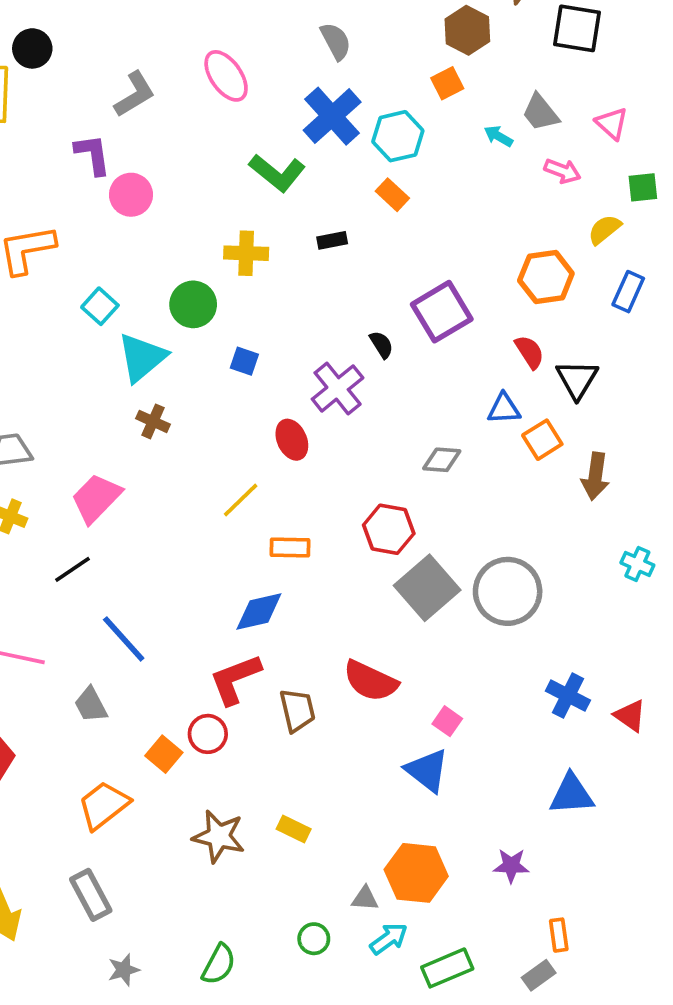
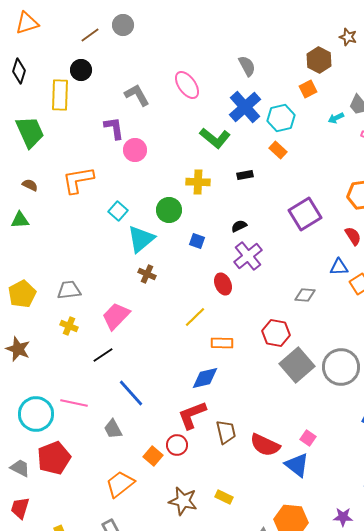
gray L-shape: (135, 94) -> (137, 95), turned -88
cyan arrow: (498, 136) -> (336, 118), turned -56
black semicircle: (381, 345) -> (239, 226), moved, turned -84
red semicircle: (370, 681) -> (265, 445), moved

